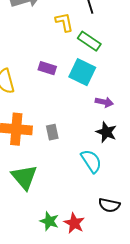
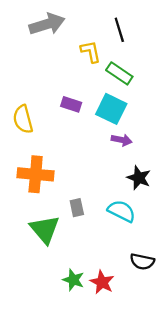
purple arrow: (104, 102) -> (122, 140), moved
gray rectangle: (52, 132) -> (77, 208), moved
cyan semicircle: (91, 161) -> (122, 211), turned -30

